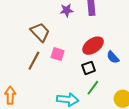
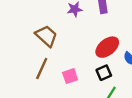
pink square: (58, 54) -> (70, 76), moved, turned -32

